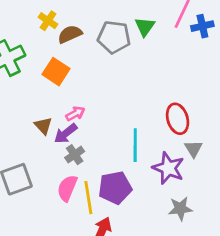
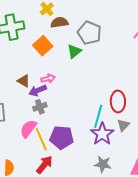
green triangle: (145, 27) -> (74, 51), moved
brown triangle: (43, 126) -> (24, 81), turned -32
cyan line: (135, 145) -> (98, 116), moved
yellow line: (88, 198) -> (41, 139), turned -30

